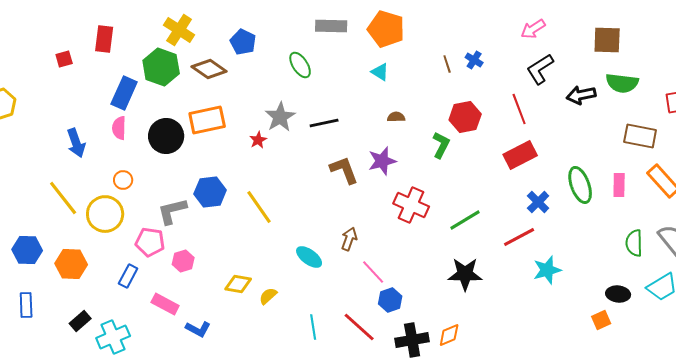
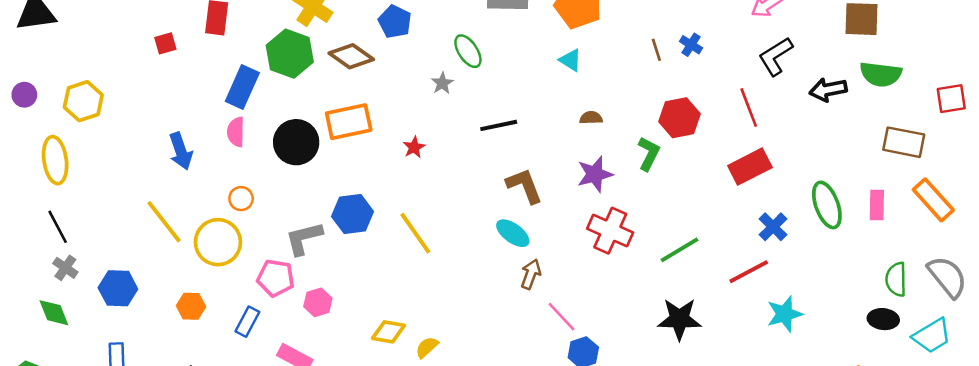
gray star: (280, 117) -> (442, 83), moved, size x0.6
purple star: (382, 161) -> (595, 174), moved
cyan ellipse: (309, 257) -> (513, 233), moved
orange hexagon: (71, 264) -> (191, 306), moved, size x0.7
black ellipse: (618, 294) -> (883, 319), moved

